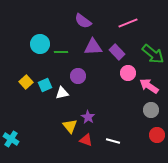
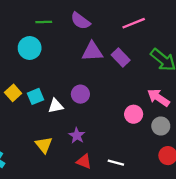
green line: (61, 52) -> (44, 22), moved
pink circle: (128, 73) -> (134, 114), moved
purple circle: (78, 76) -> (80, 94), moved
purple star: (88, 117) -> (77, 135), moved
yellow triangle: (70, 126) -> (44, 145), moved

